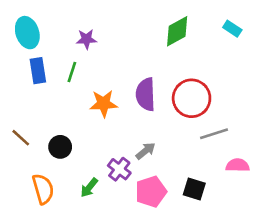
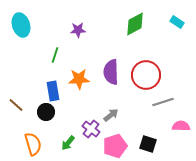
purple star: (86, 39) -> (78, 30), moved
blue rectangle: (38, 71) -> (53, 91), moved

